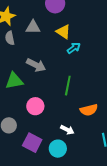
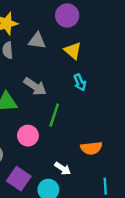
cyan arrow: (74, 48) -> (80, 82), moved, turned 96
green line: (68, 86) -> (54, 115), moved

